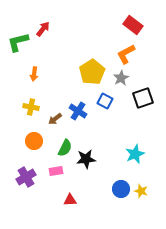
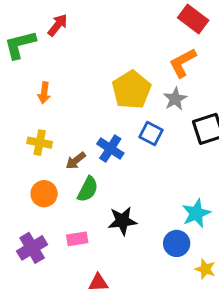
green semicircle: (65, 148) -> (88, 189), moved
blue circle: (121, 189) -> (177, 243), moved

